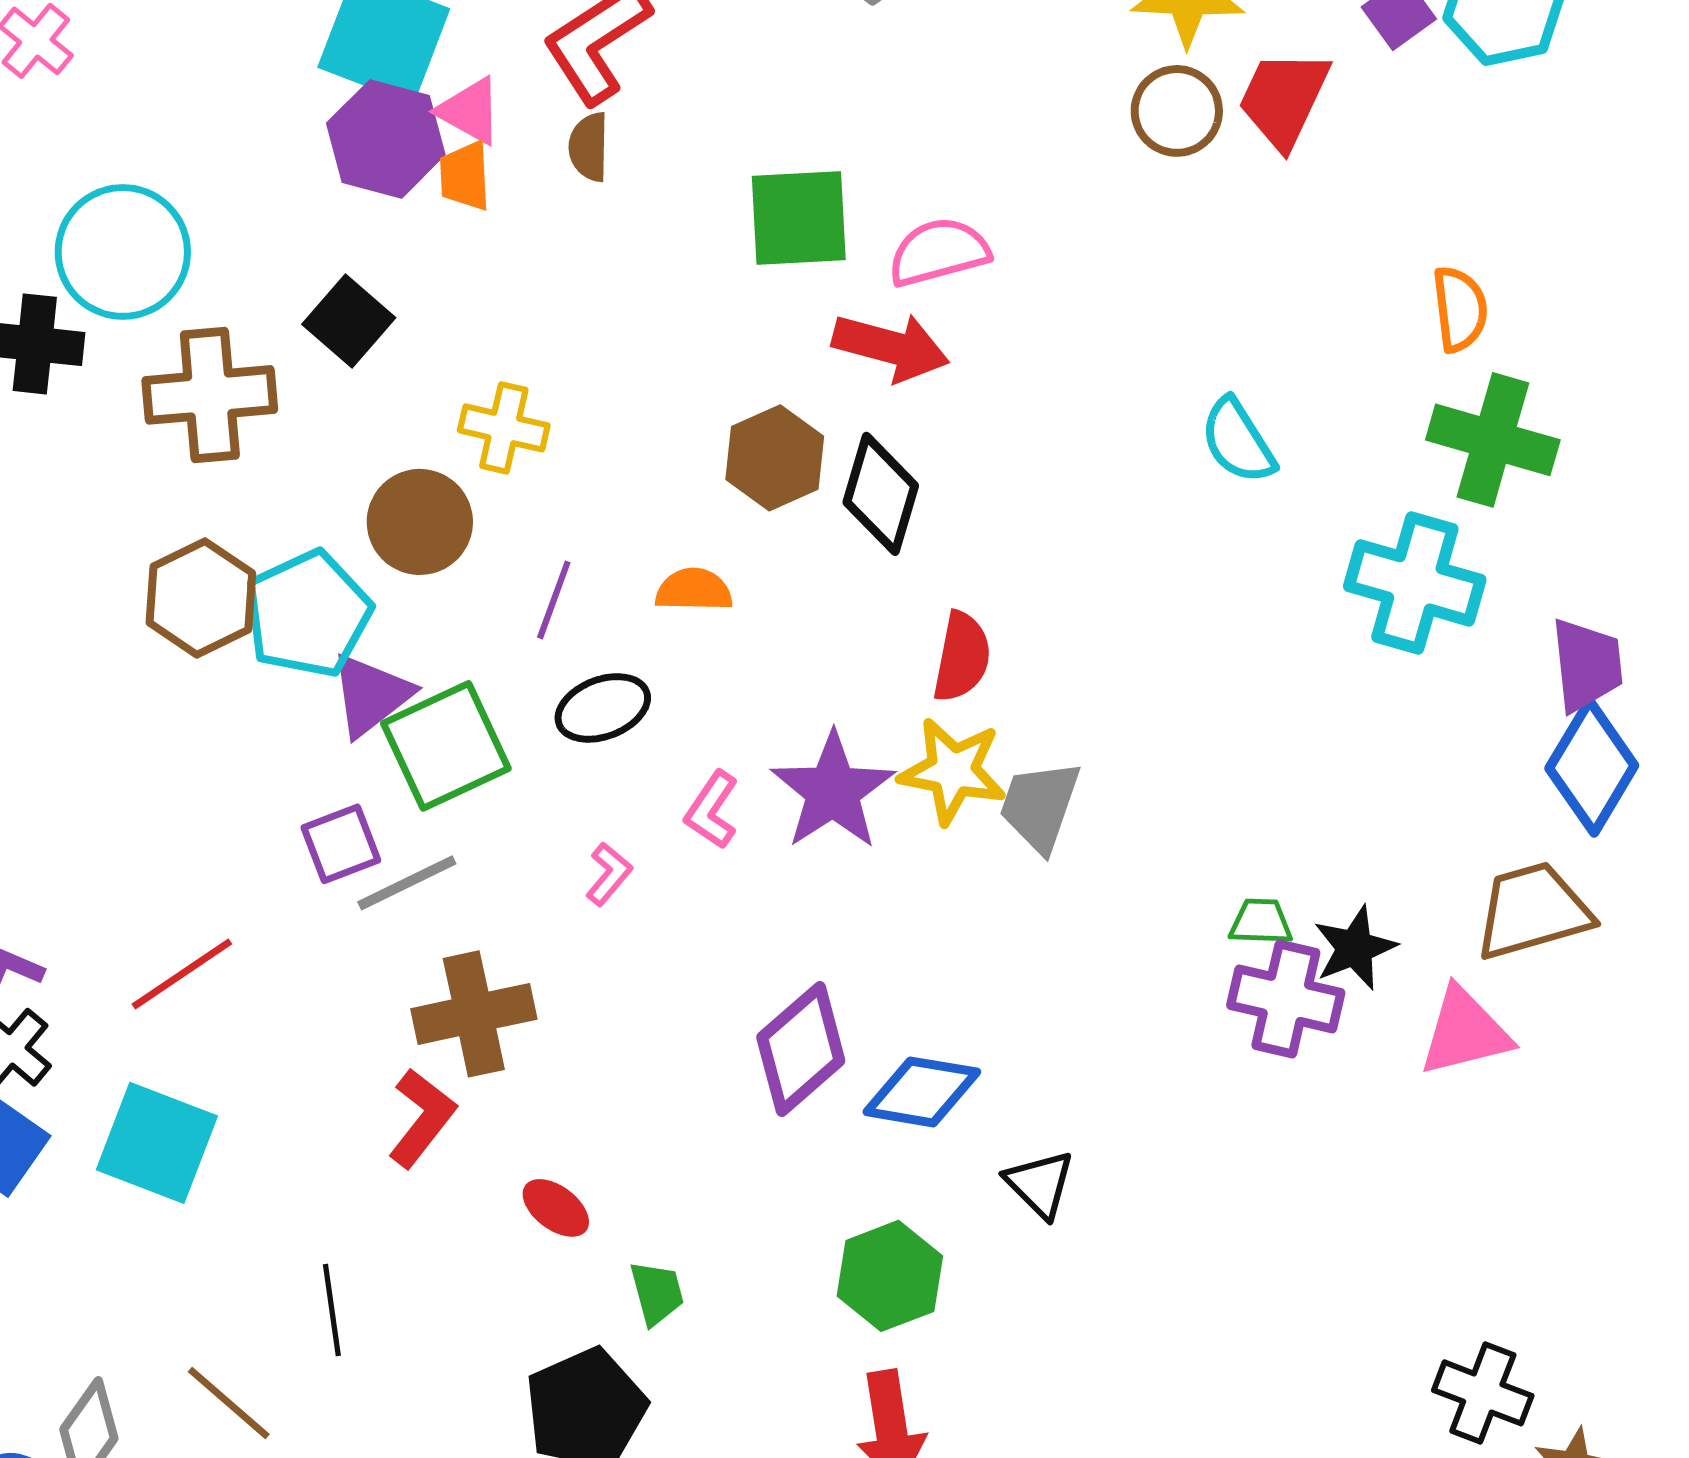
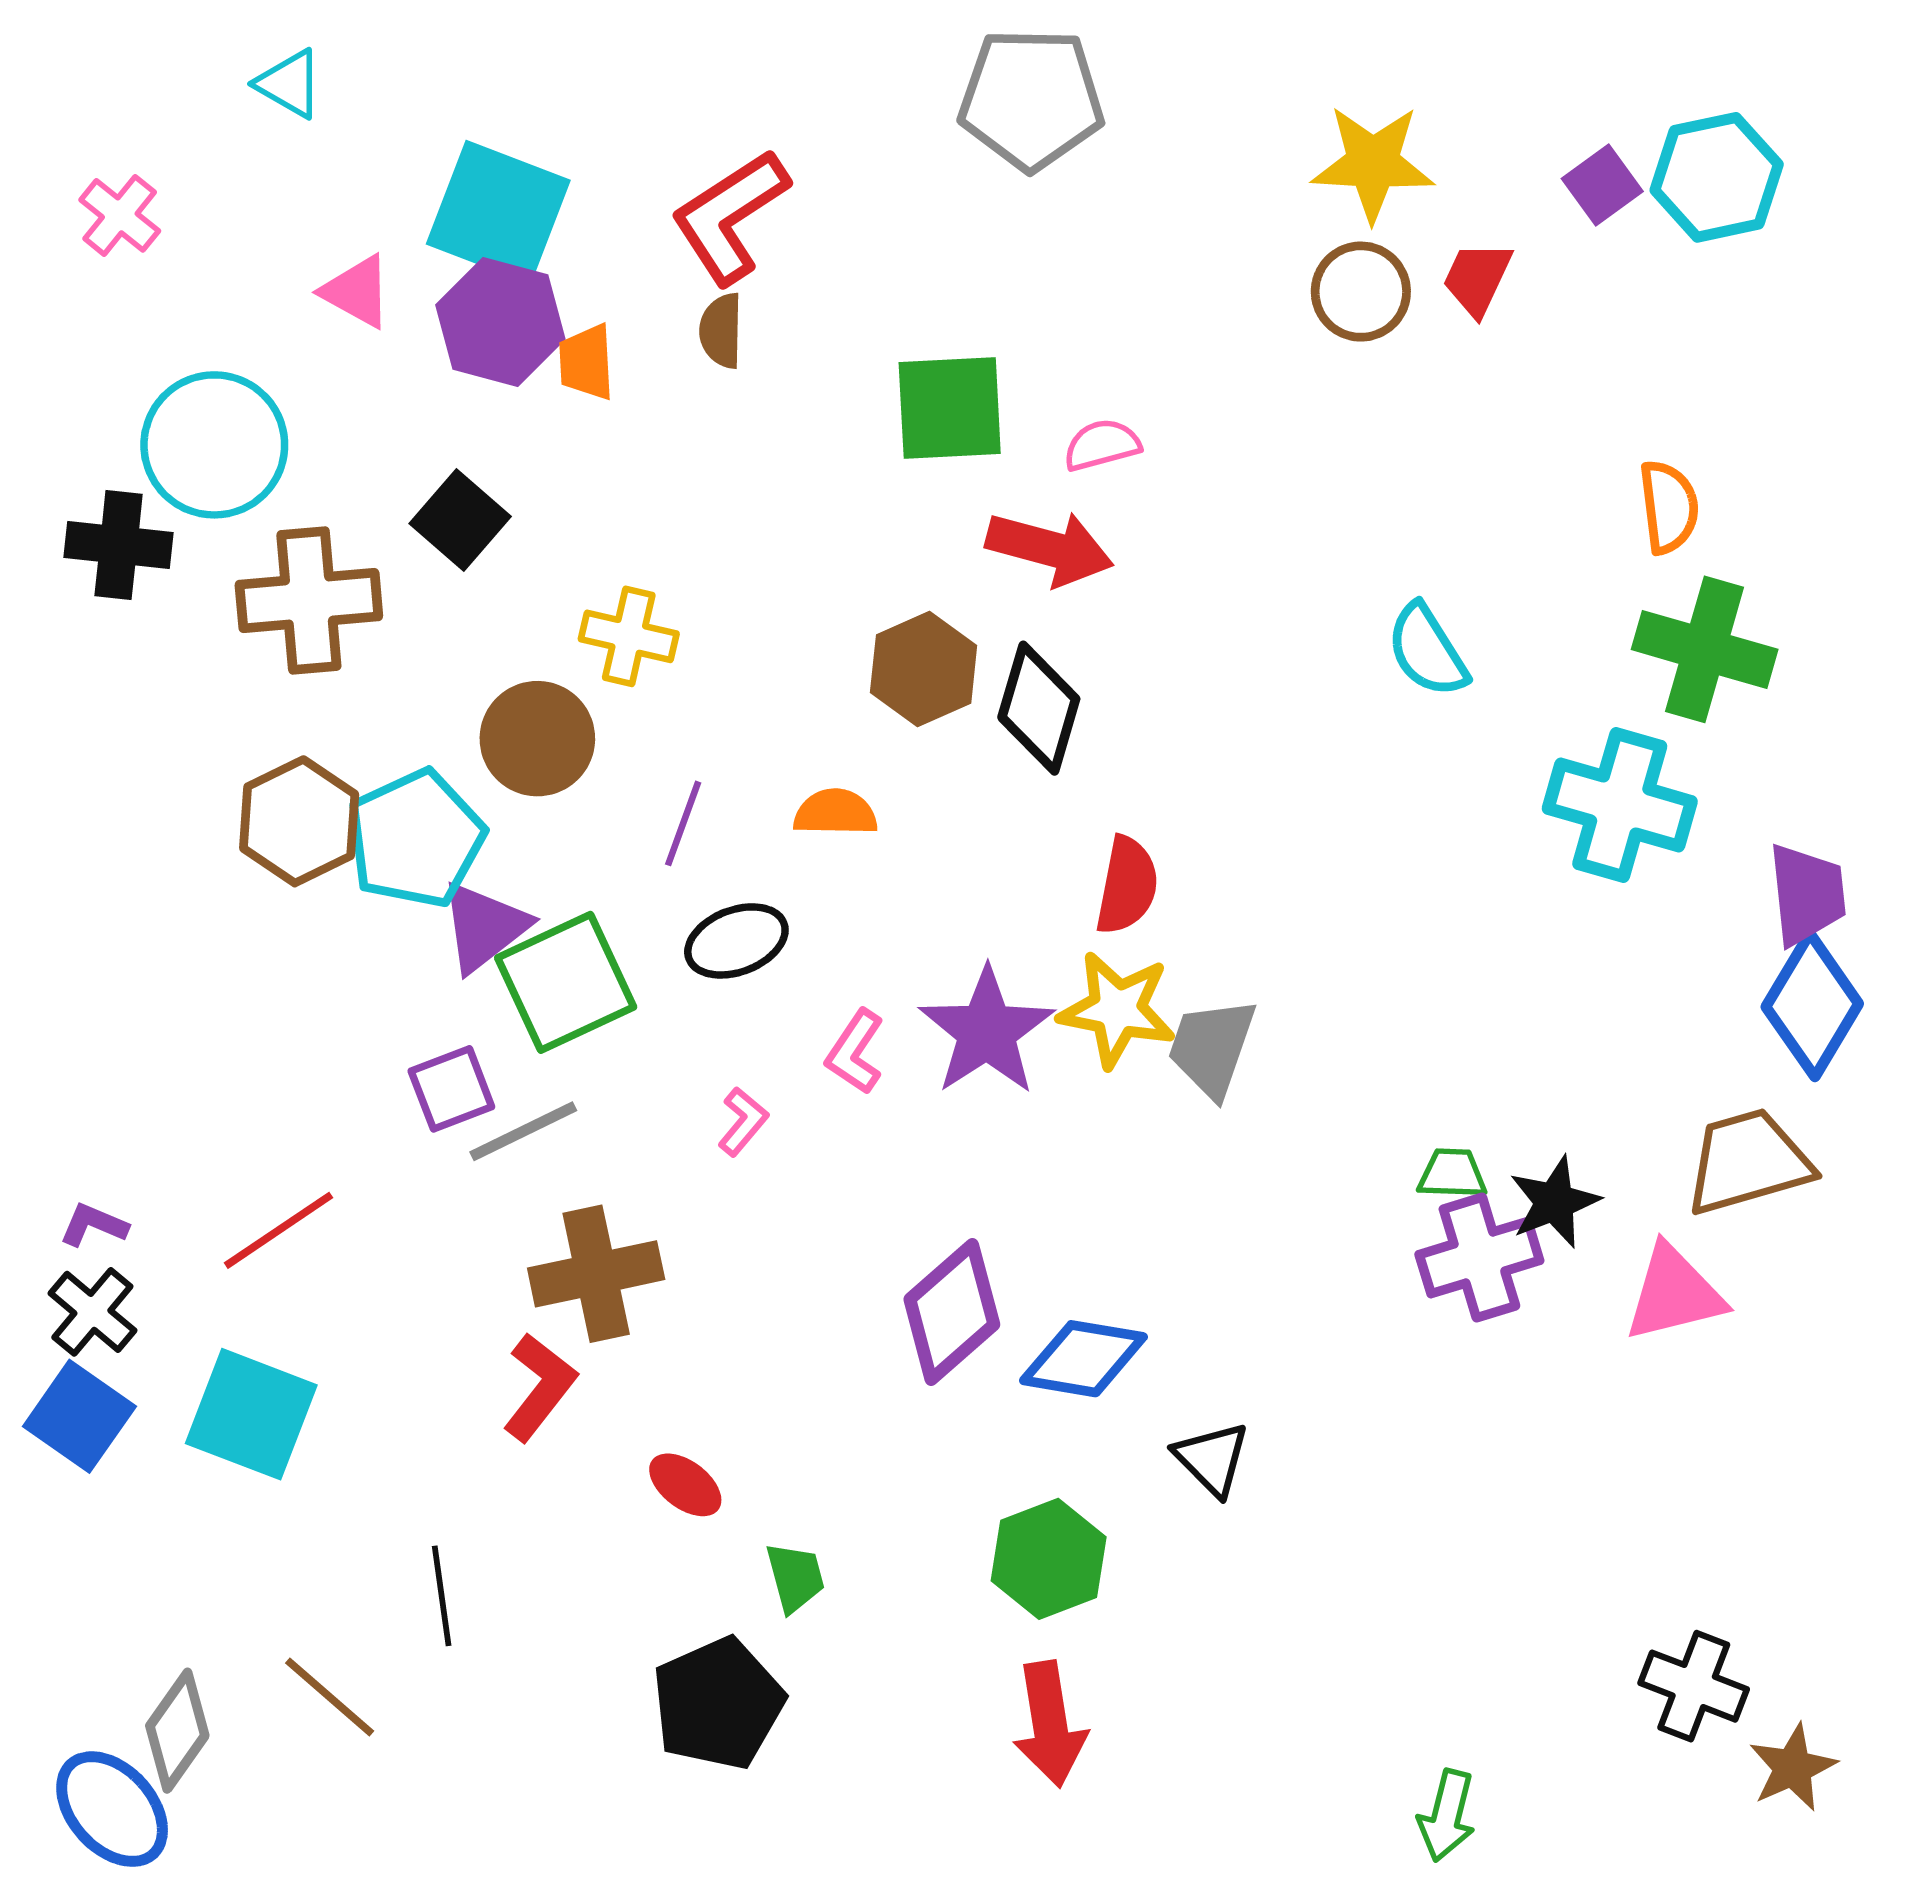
red trapezoid: (1284, 99) -> (1477, 278), size x0.7
pink triangle: (470, 111) -> (357, 292), moved
pink semicircle: (939, 252) -> (1102, 445), size x0.7
purple cross: (1286, 999) -> (1479, 1258), turned -30

